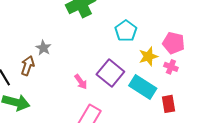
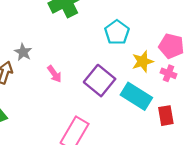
pink arrow: (81, 82) -> (54, 74), moved

